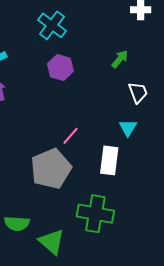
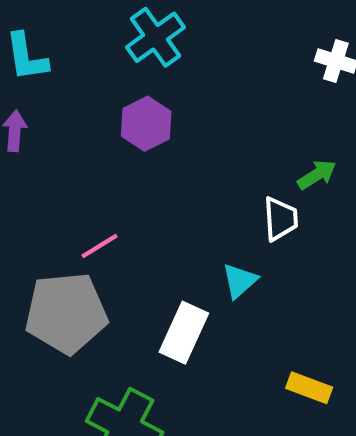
green arrow: (120, 59) -> (317, 175), moved
pink line: (70, 136) -> (99, 246), moved

